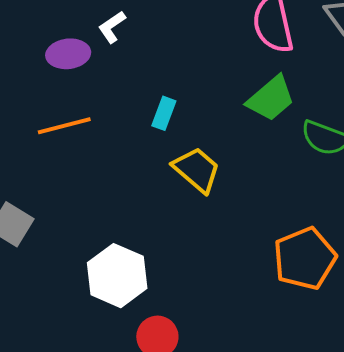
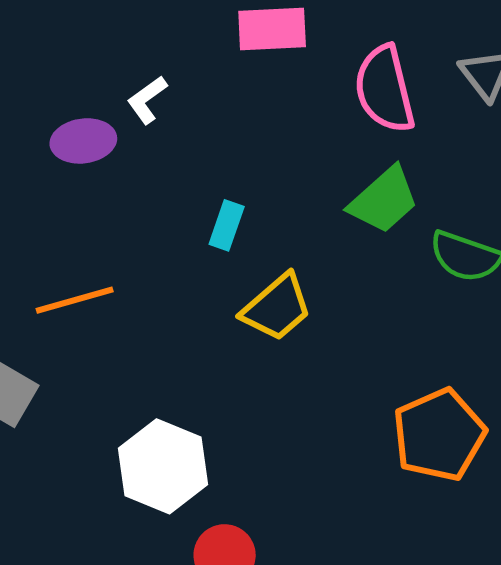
orange line: (64, 126) -> (75, 300), moved
yellow trapezoid: (197, 170) -> (277, 308), turned 100

